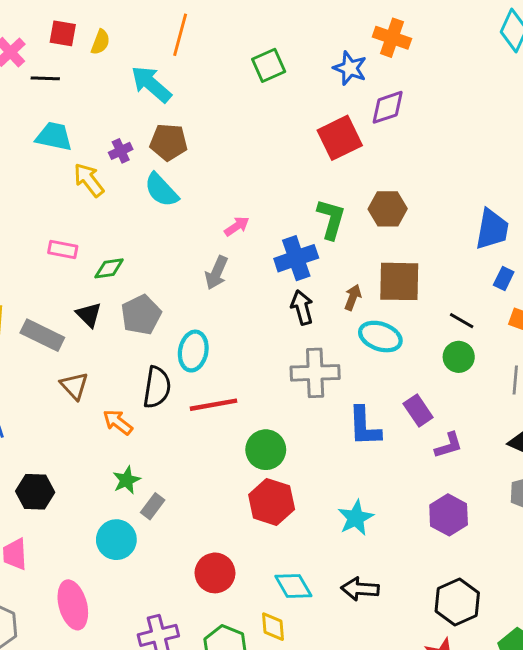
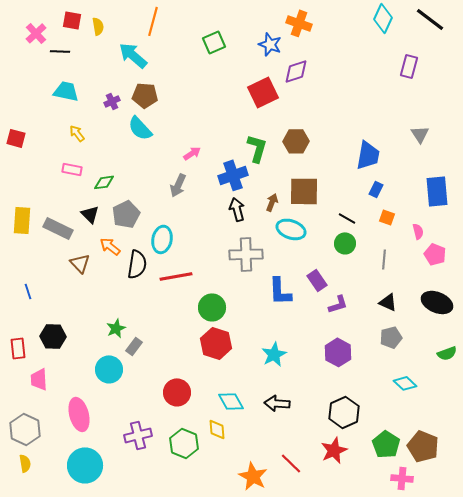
yellow semicircle: (100, 42) -> (98, 26), turned -30
yellow arrow: (89, 180) -> (77, 133), moved, size x0.7
orange arrow: (118, 422) -> (110, 246), moved

